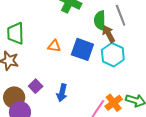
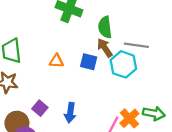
gray line: (121, 15) -> (136, 45), moved, turned -55
brown arrow: (109, 34) -> (105, 48), moved
blue square: (82, 49) -> (89, 62), size x0.7

